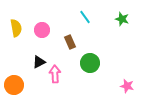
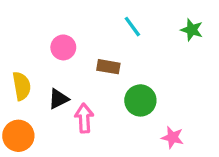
yellow semicircle: (16, 28) -> (22, 86), moved
brown rectangle: (70, 42) -> (108, 67), turned -56
pink star: (127, 86) -> (173, 137), moved

